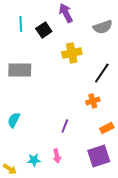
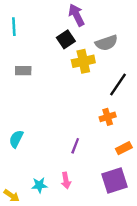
cyan line: (21, 24) -> (14, 27), moved
gray semicircle: (103, 27) -> (106, 43), moved
black square: (44, 30) -> (66, 39), moved
gray rectangle: (20, 70) -> (23, 71), moved, size x0.6

